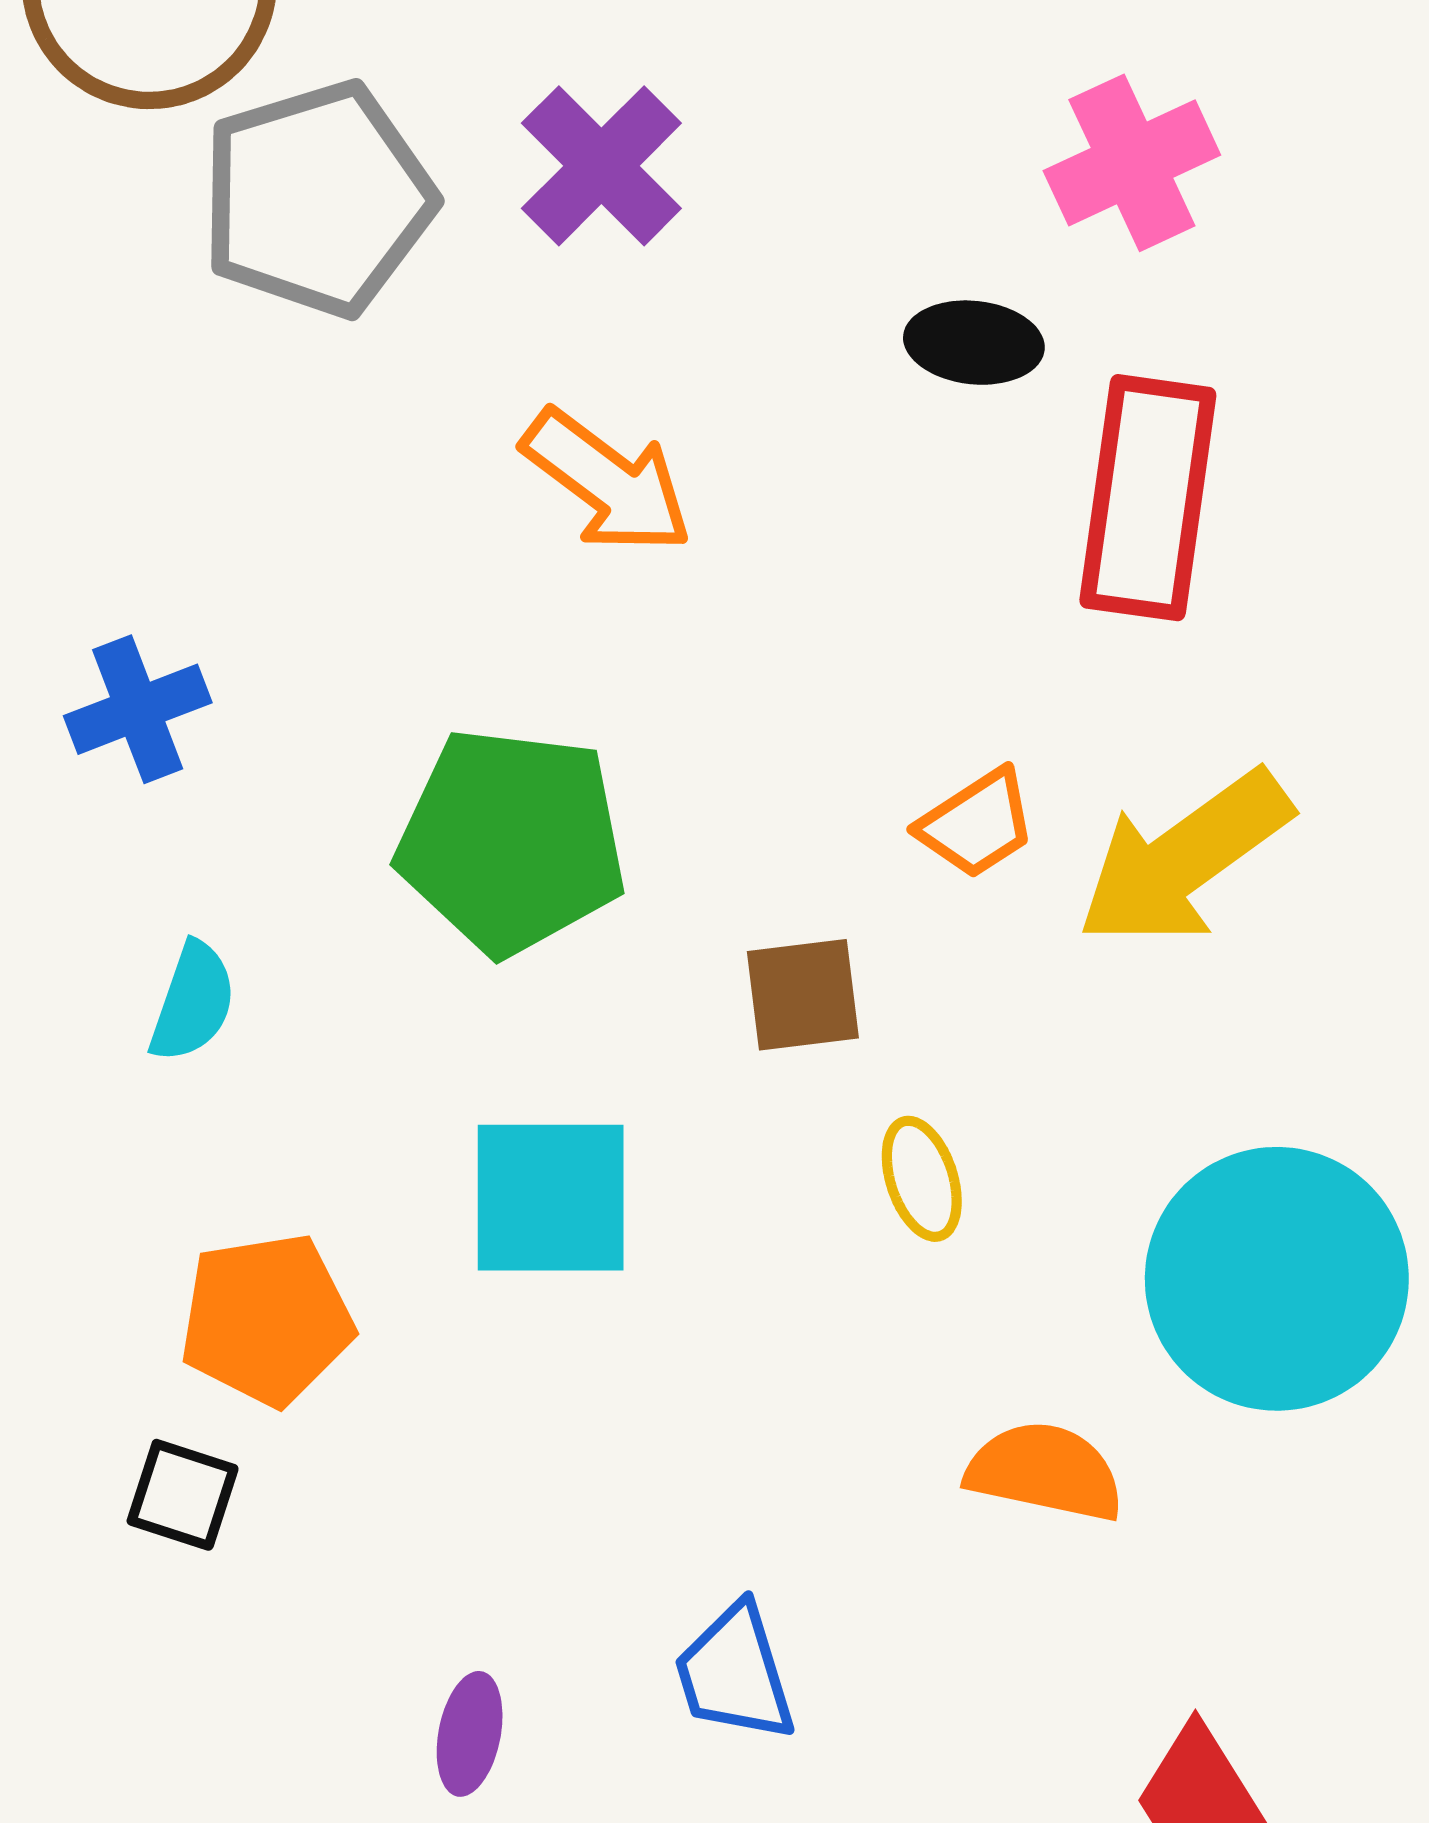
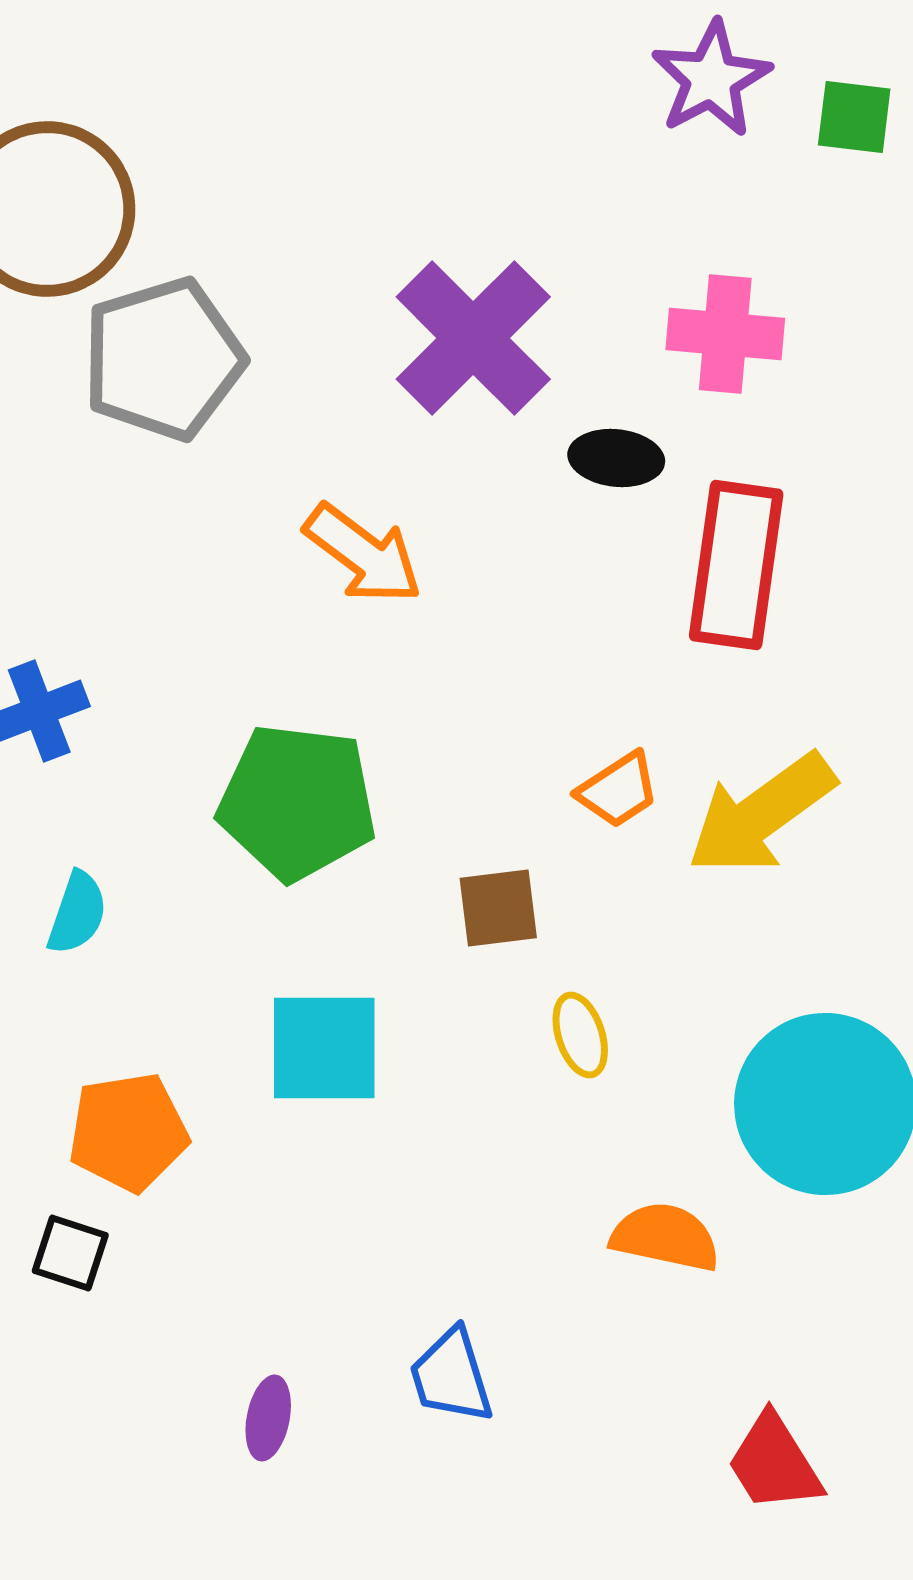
pink cross: (1132, 163) -> (725, 334), turned 30
purple cross: (601, 166) -> (473, 338), moved, size x1.4

